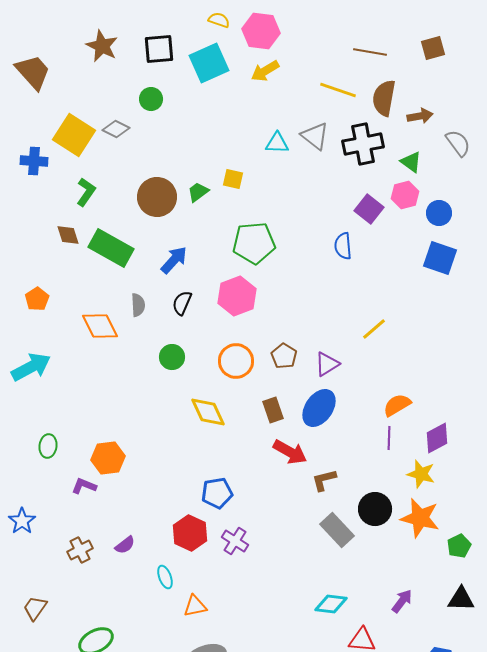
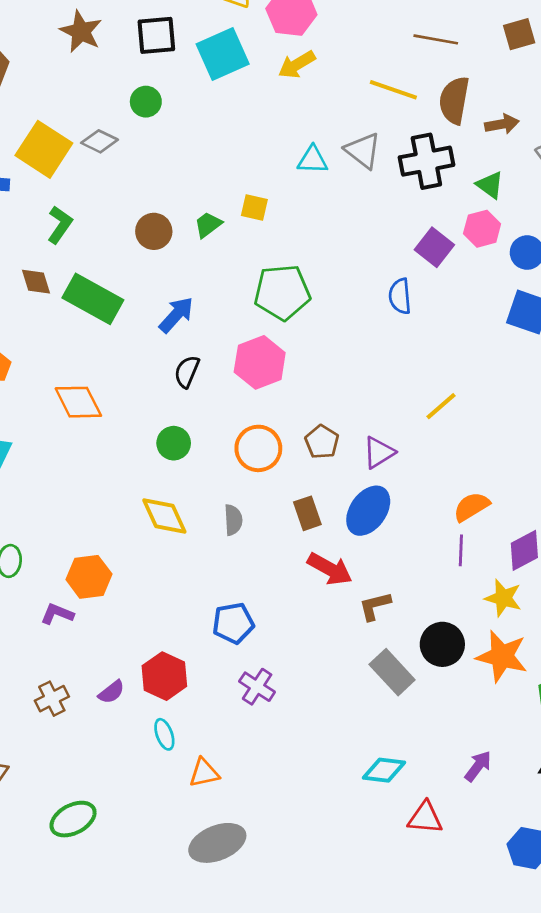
brown circle: (157, 197) -> (154, 231), size x0.7
gray semicircle: (138, 305) -> (233, 520), moved
yellow diamond: (208, 412) -> (164, 516), moved
red hexagon: (190, 533) -> (164, 676), moved

